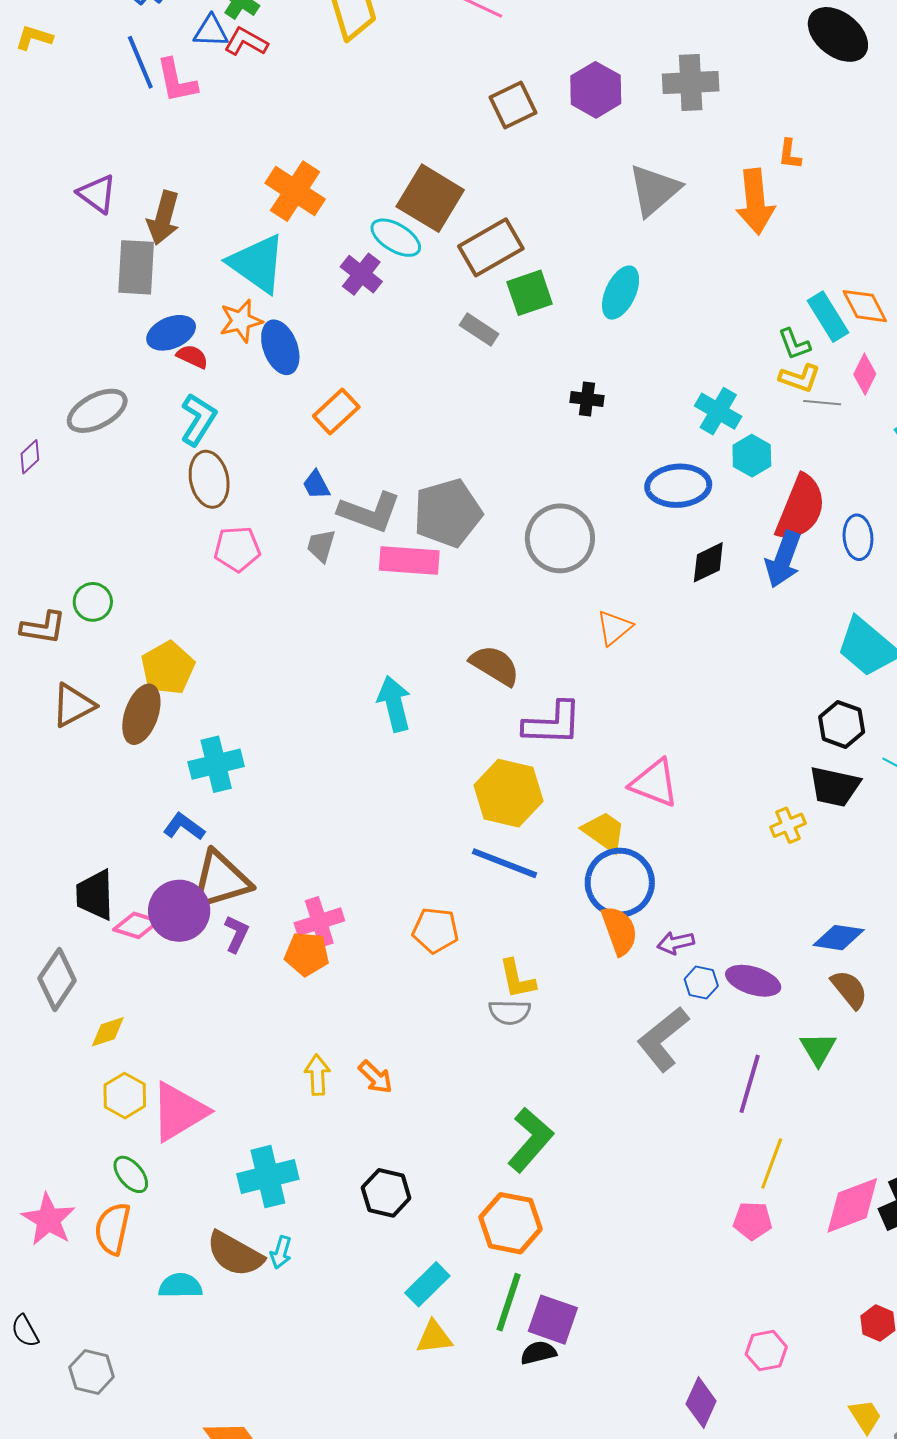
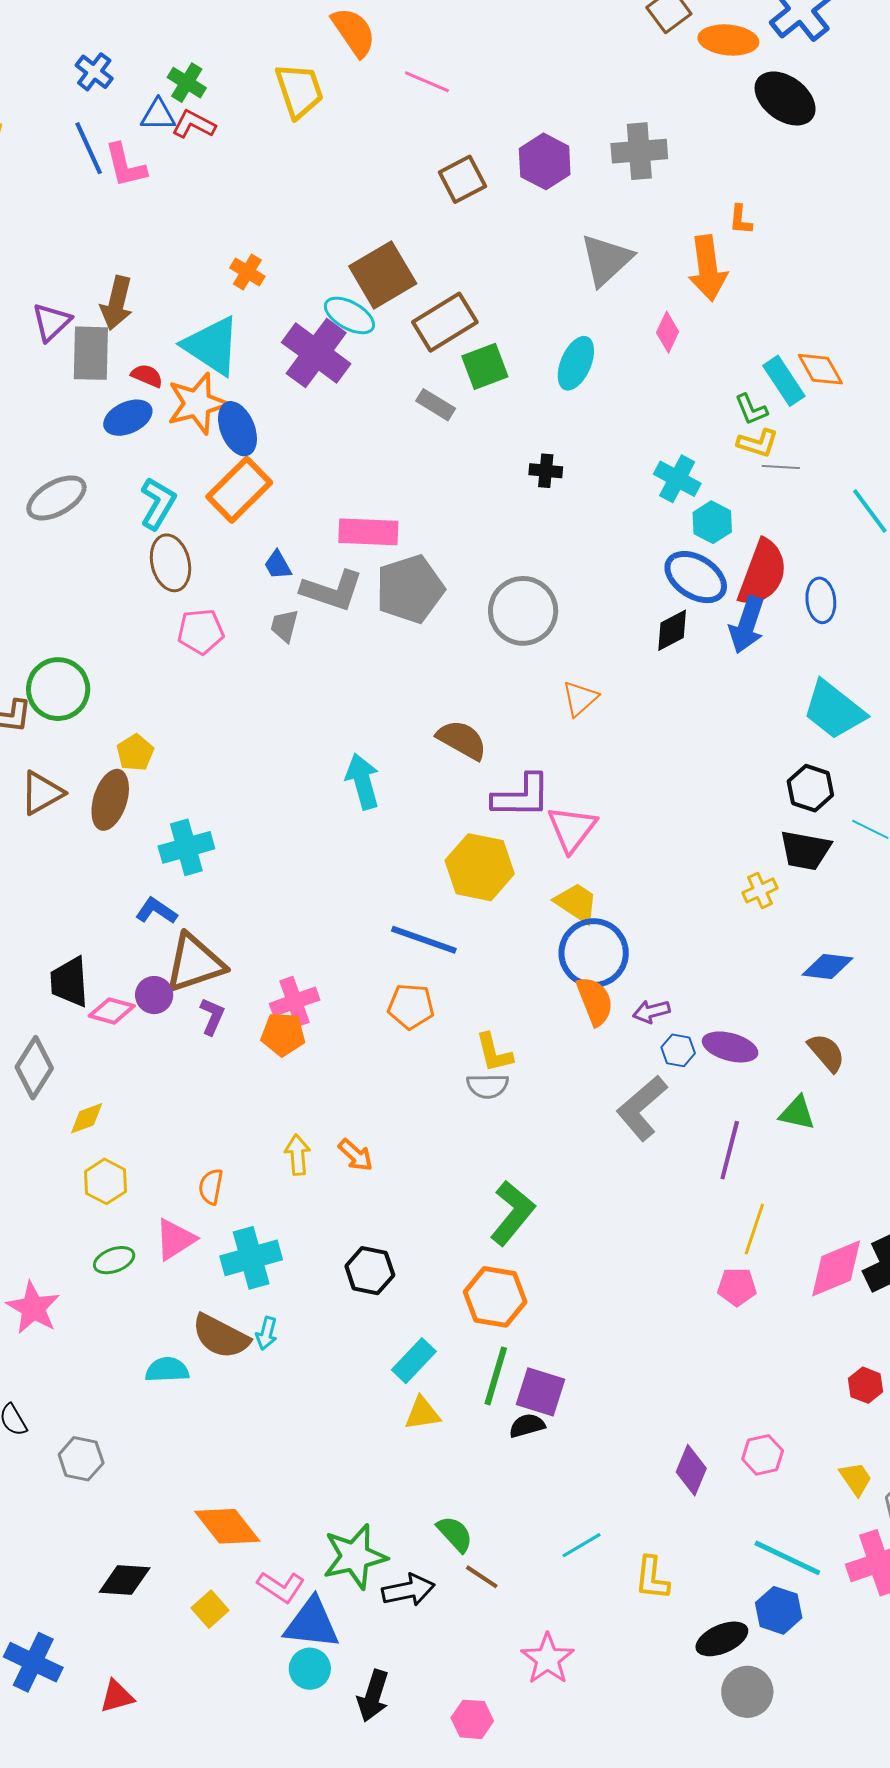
orange cross: (295, 191) -> (247, 272), size x0.6
purple triangle: (97, 194) -> (51, 322), moved, turned 42
brown square: (430, 198) -> (383, 275), turned 30
purple cross: (361, 274) -> (316, 353), size x1.6
orange star: (241, 321) -> (197, 403), size x1.4
red semicircle: (192, 357) -> (147, 376), moved
pink diamond: (865, 374) -> (668, 332), moved
orange rectangle: (336, 411) -> (239, 490), moved, size x1.4
blue ellipse: (678, 486) -> (696, 577), moved, turned 38
pink rectangle: (409, 560) -> (368, 532), moved
green circle: (93, 602) -> (58, 689), size x1.6
yellow pentagon: (168, 668) -> (135, 753), size x0.7
pink triangle: (654, 783) -> (572, 829), moved, turned 48
blue line: (505, 863) -> (424, 940), moved
purple circle: (179, 911) -> (154, 995), size x0.6
blue diamond: (839, 938) -> (827, 966), moved
green triangle: (818, 1049) -> (797, 1113), turned -45
pink triangle: (179, 1112) -> (175, 1239), moved, size x0.7
green ellipse: (131, 1174) -> (114, 1260), turned -69
orange semicircle: (113, 1229) -> (211, 1187), moved, size x0.7
pink hexagon: (766, 1351) -> (763, 1455), moved

